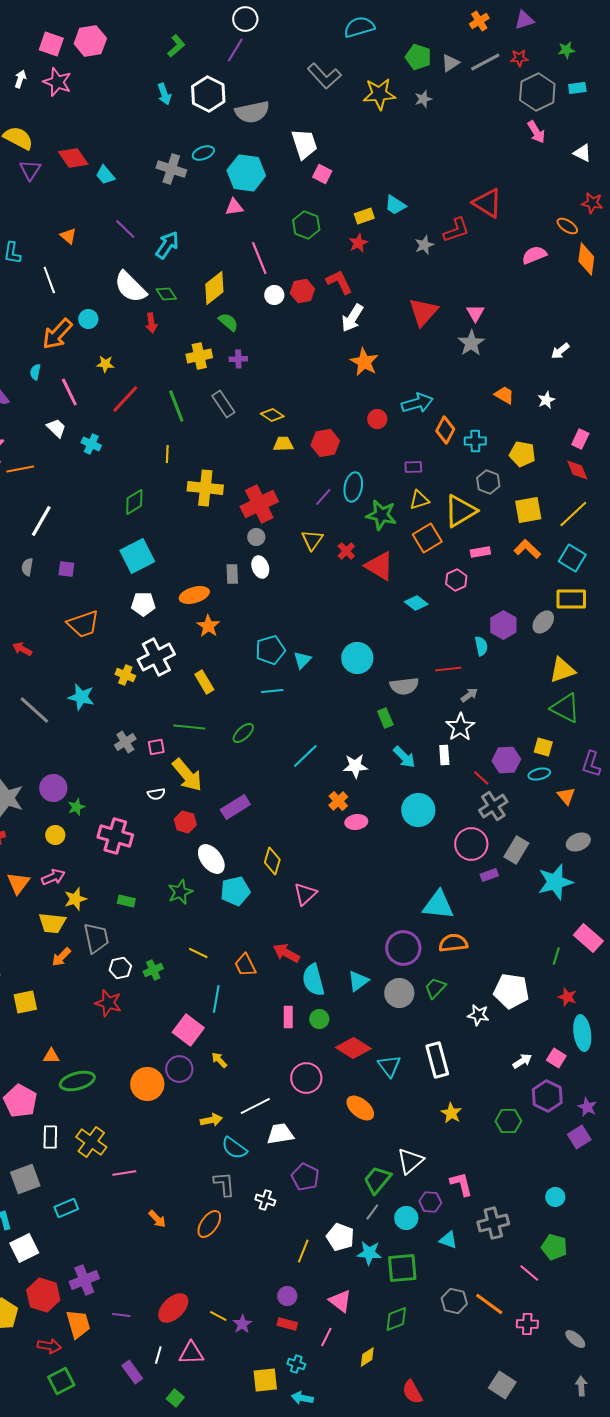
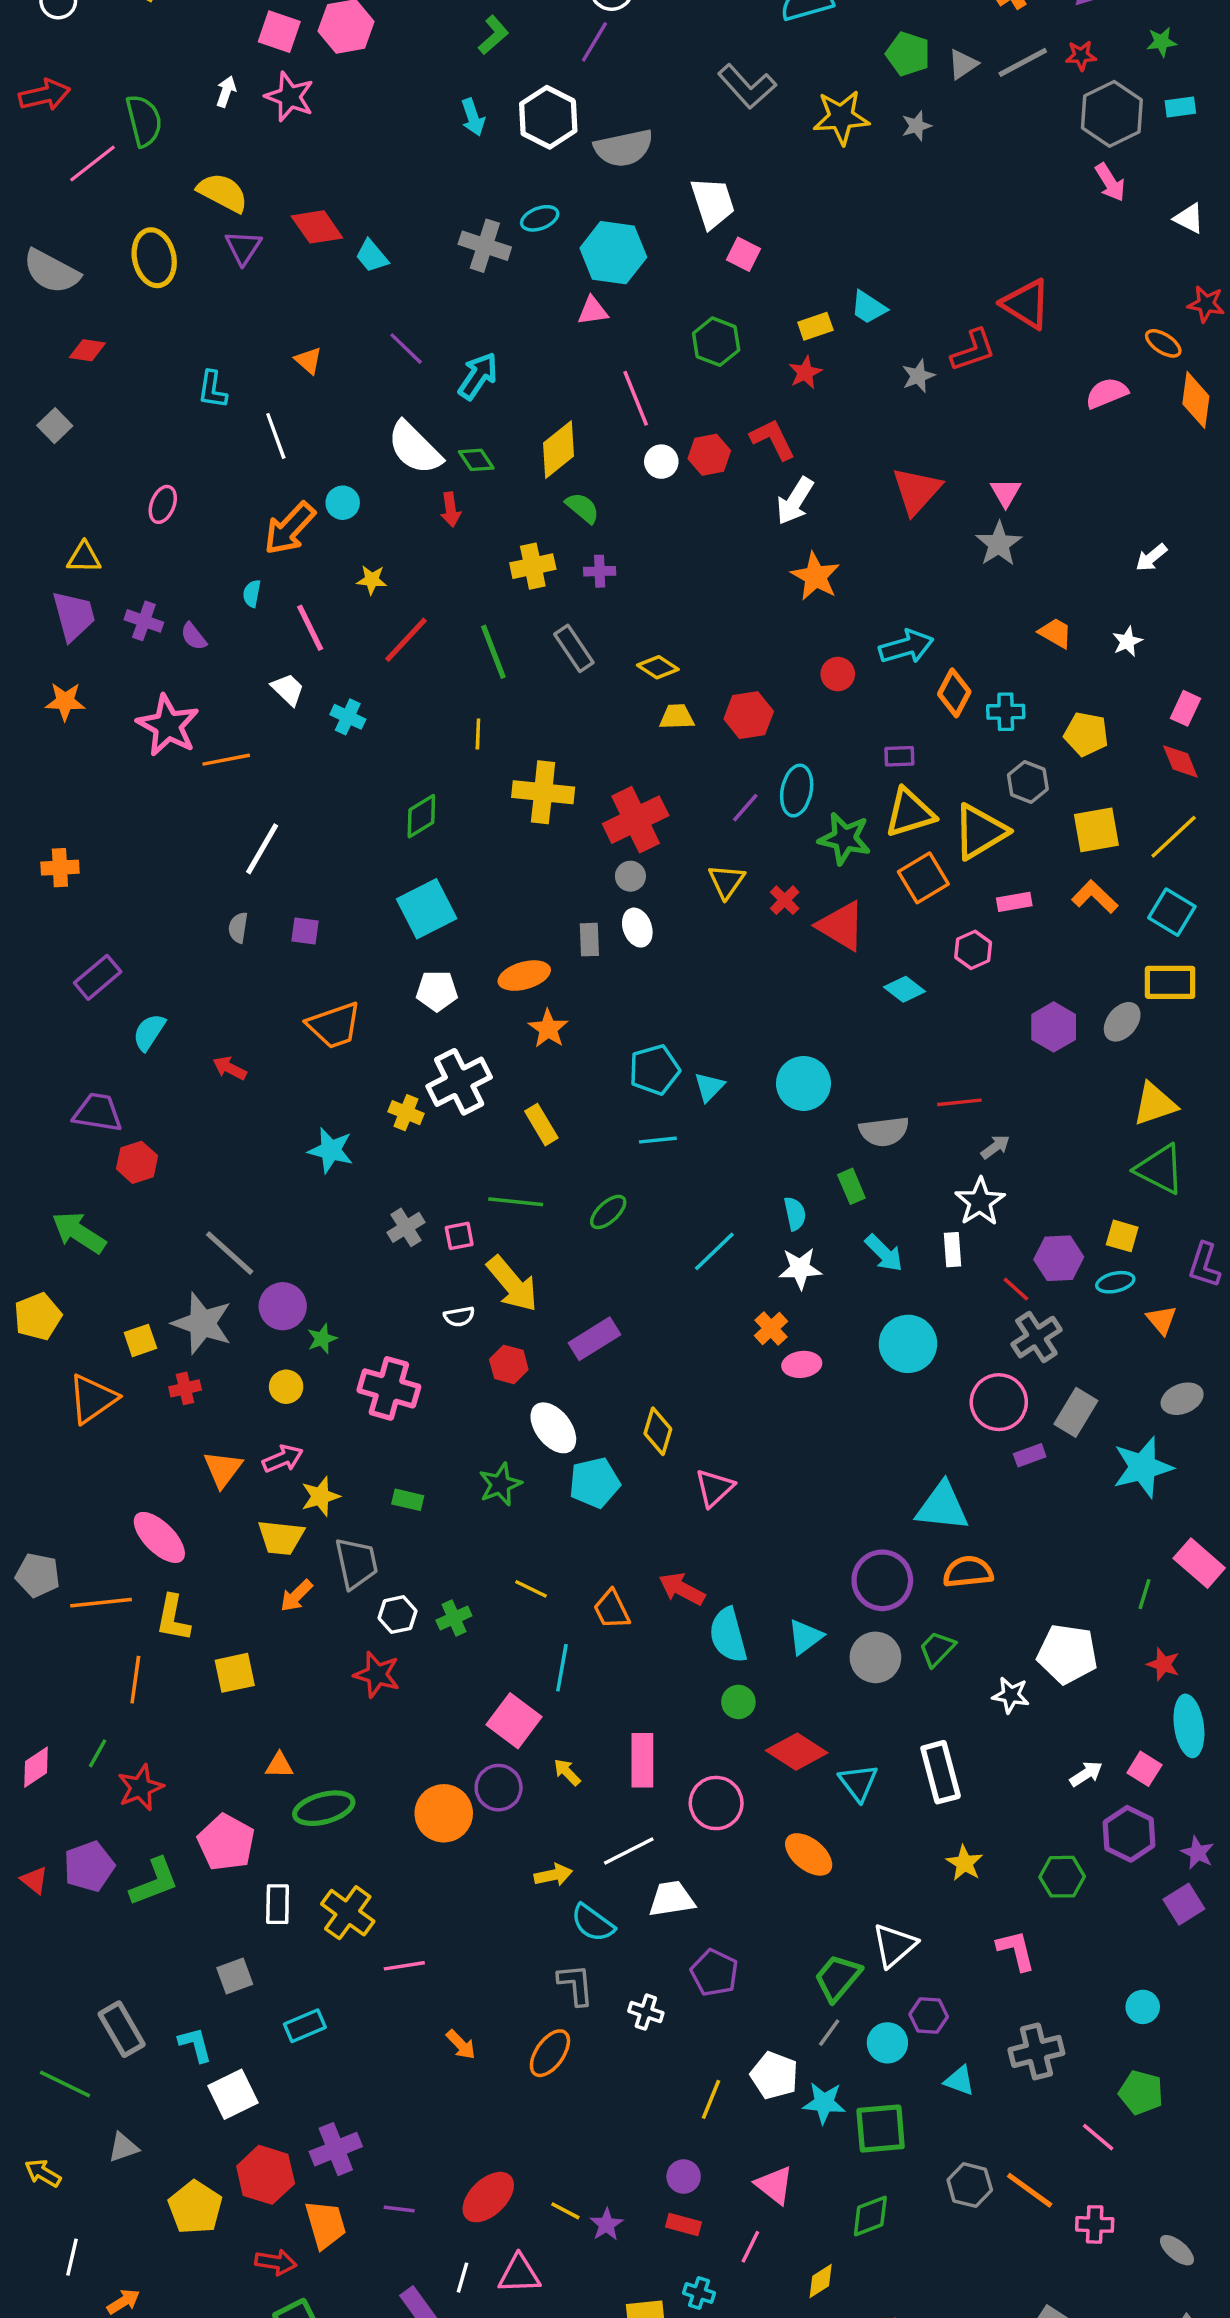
yellow triangle: (419, 500) -> (910, 813), size x1.5
cyan semicircle: (481, 646) -> (795, 1214), moved
gray line: (34, 710) -> (230, 1253), moved
pink rectangle: (288, 1017) -> (642, 1760), moved, size x1.4
gray square: (25, 1179) -> (235, 1976), size x0.7
pink L-shape: (461, 1184) -> (1016, 1950), moved

